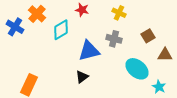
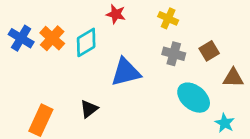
orange cross: (37, 14) -> (52, 38), moved
gray cross: (114, 39) -> (174, 54), moved
black triangle: (82, 77) -> (89, 109), moved

